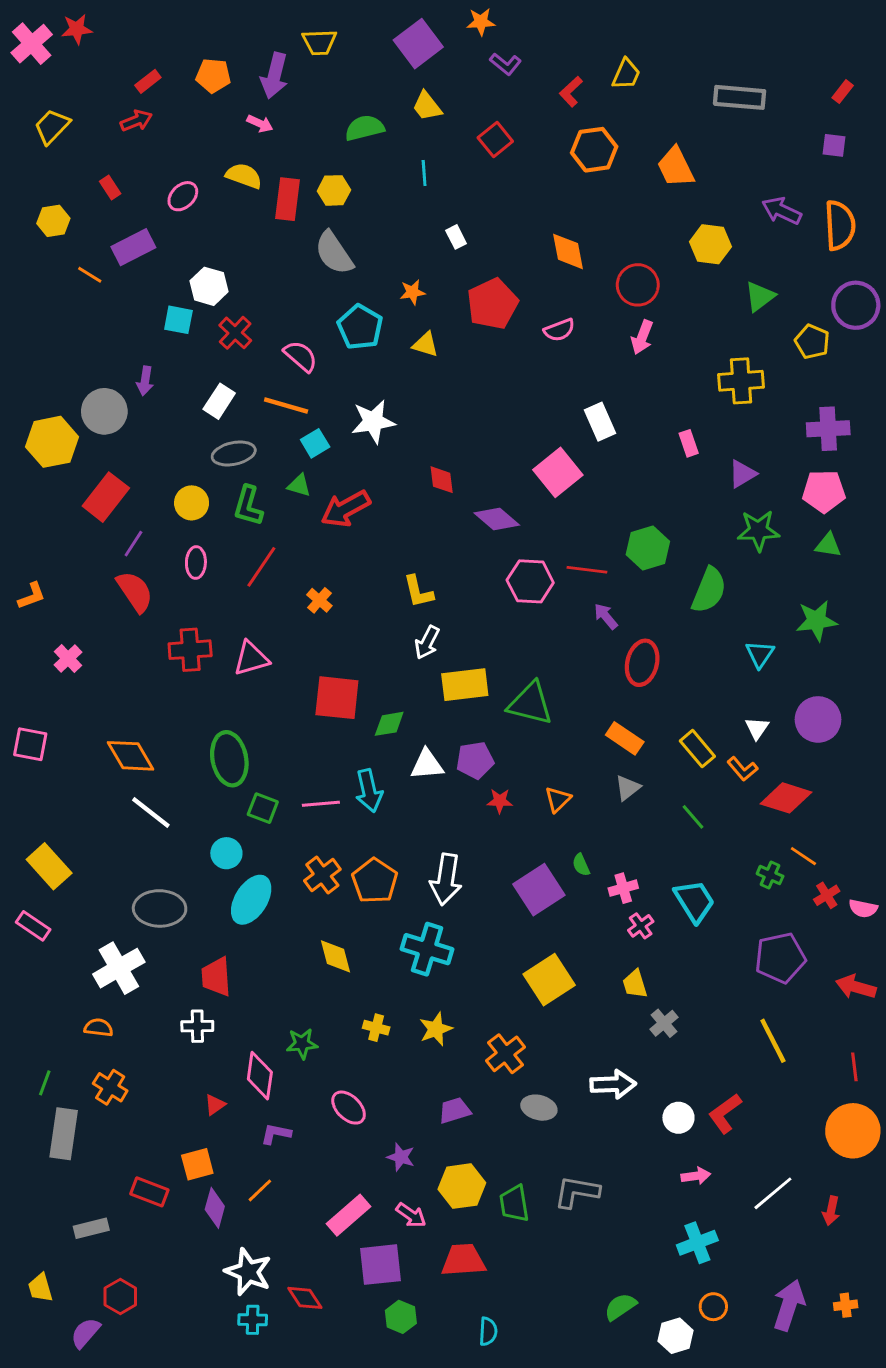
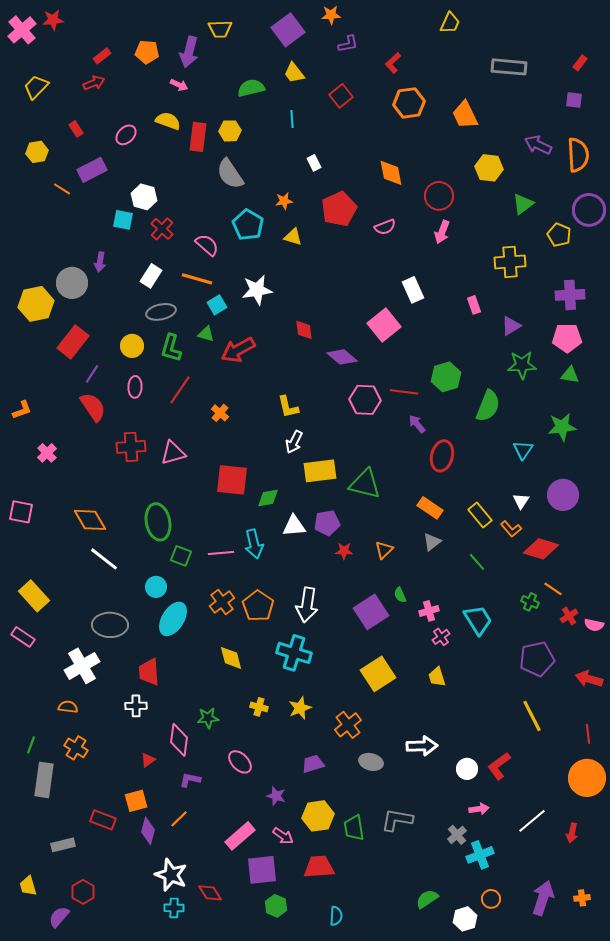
purple L-shape: (506, 64) -> (348, 44), turned -50
yellow trapezoid: (626, 74) -> (450, 23), moved
gray cross: (664, 1023) -> (457, 835), moved

